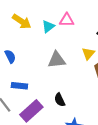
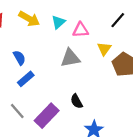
pink triangle: (67, 20) -> (81, 30), moved
blue rectangle: (19, 86) -> (26, 79), moved, turned -42

